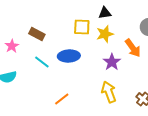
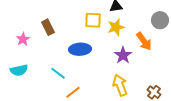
brown rectangle: (37, 34) -> (48, 27), turned 35
cyan line: (42, 62) -> (58, 73), moved

